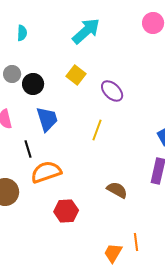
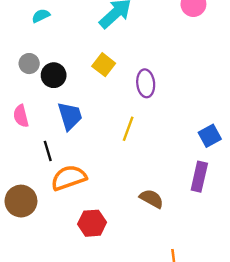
cyan semicircle: (22, 33) -> (41, 16), turned -119
purple ellipse: (112, 91) -> (146, 83), turned 40

